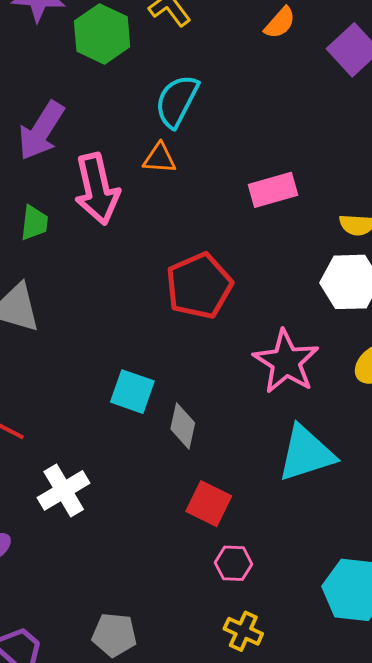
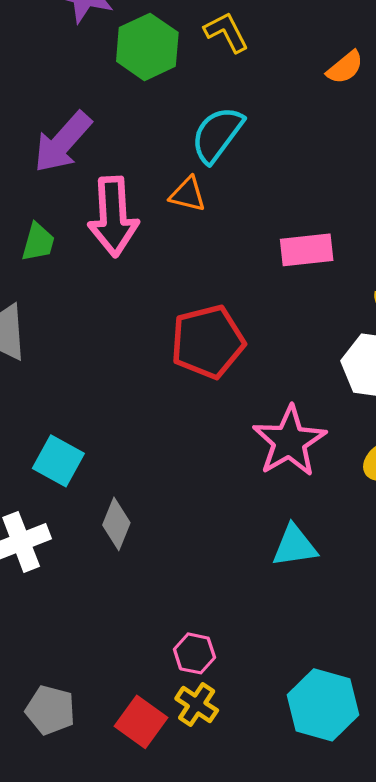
cyan square: (132, 392) -> (58, 461), moved
gray diamond: (183, 426) -> (116, 524), moved
cyan triangle: (306, 453) -> (295, 546), size x0.7
red square: (209, 504) -> (141, 722), moved
yellow cross: (243, 631) -> (197, 704), moved

